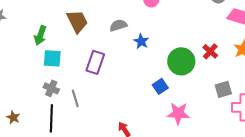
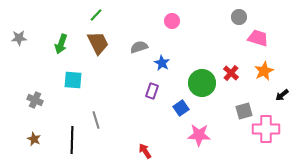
green arrow: (40, 35) -> (61, 44), moved
purple rectangle: (95, 62) -> (152, 91), moved, size x0.7
gray cross: (51, 88) -> (35, 100), moved

